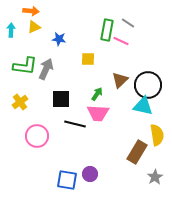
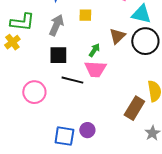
gray arrow: (46, 69) -> (56, 25), moved
yellow cross: (20, 102) -> (12, 42), moved
cyan triangle: (143, 106) -> (141, 14), moved

